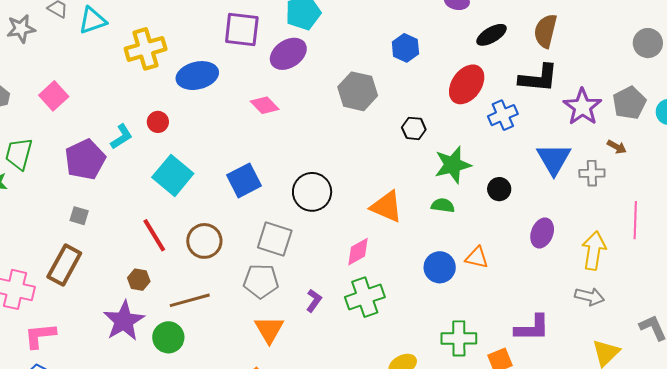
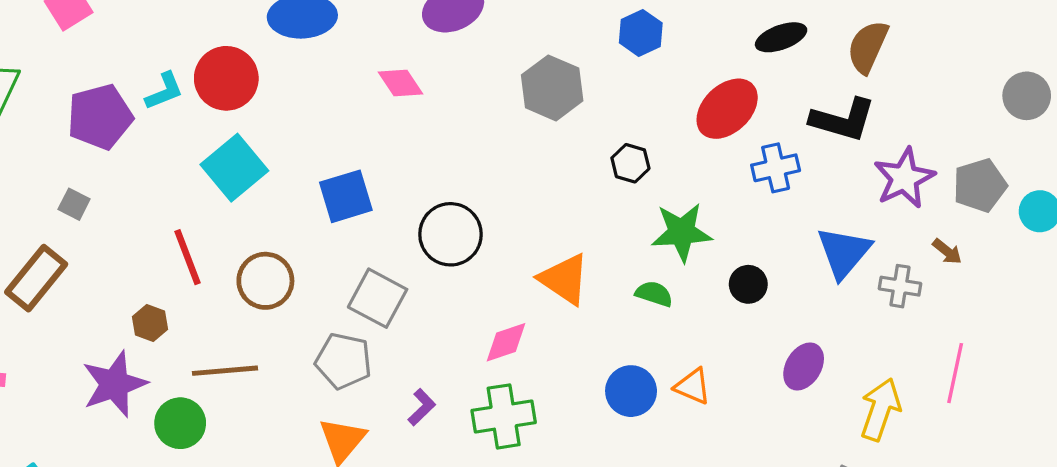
red circle: (158, 122) -> (226, 78), size x1.8

